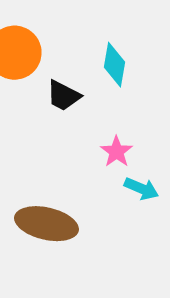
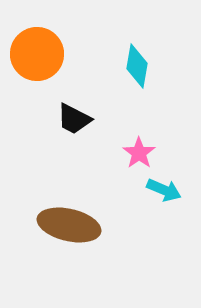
black trapezoid: (63, 96) -> (74, 119), moved

